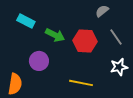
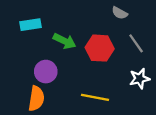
gray semicircle: (102, 11) -> (120, 13), turned -112
cyan rectangle: (26, 21) -> (30, 25), turned -36
orange semicircle: (15, 84) -> (36, 99), moved

